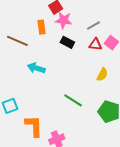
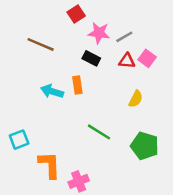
pink star: (64, 20) -> (99, 33), moved
orange rectangle: (42, 27) -> (77, 85), moved
brown line: (17, 41) -> (41, 44), moved

